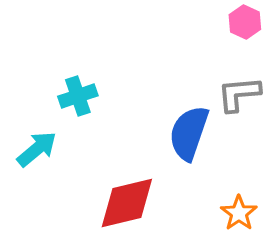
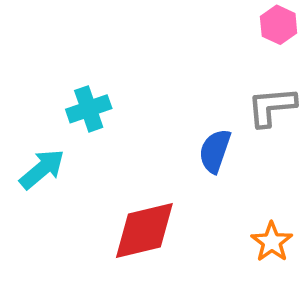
blue semicircle: (189, 133) -> (215, 151), size x0.7

